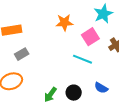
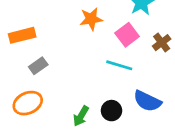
blue semicircle: (101, 88) -> (147, 101), size x1.5

